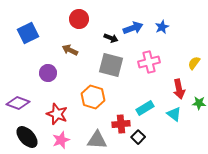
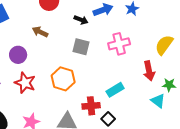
yellow semicircle: (194, 63) -> (164, 45), size x1.5
gray square: (111, 65) -> (81, 47), size x0.7
red star: (57, 114) -> (25, 83), moved
cyan triangle: (174, 114) -> (158, 101), moved

